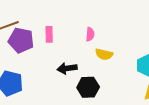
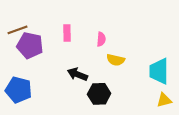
pink rectangle: (49, 34) -> (67, 33), moved
black arrow: (67, 68) -> (77, 74), turned 30

